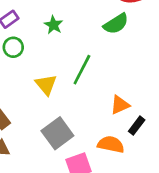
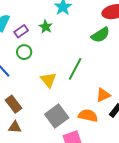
green star: (53, 25) -> (46, 27), moved
orange semicircle: (111, 144) -> (88, 116), moved

